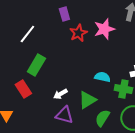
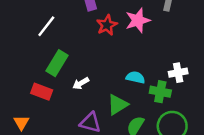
red rectangle: (23, 89) -> (42, 92), turned -36
white arrow: (60, 94) -> (81, 83), moved

